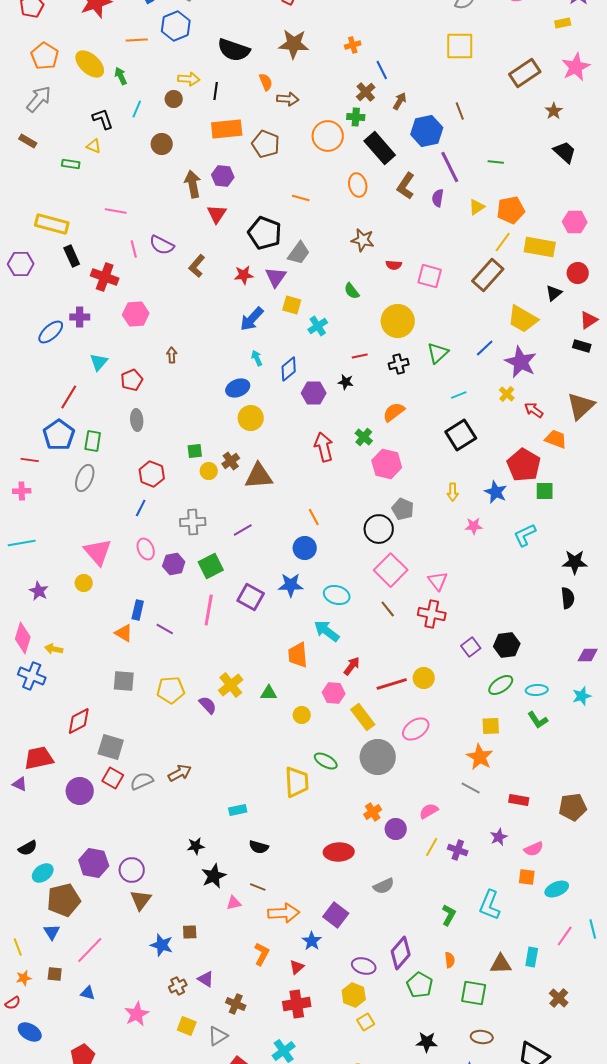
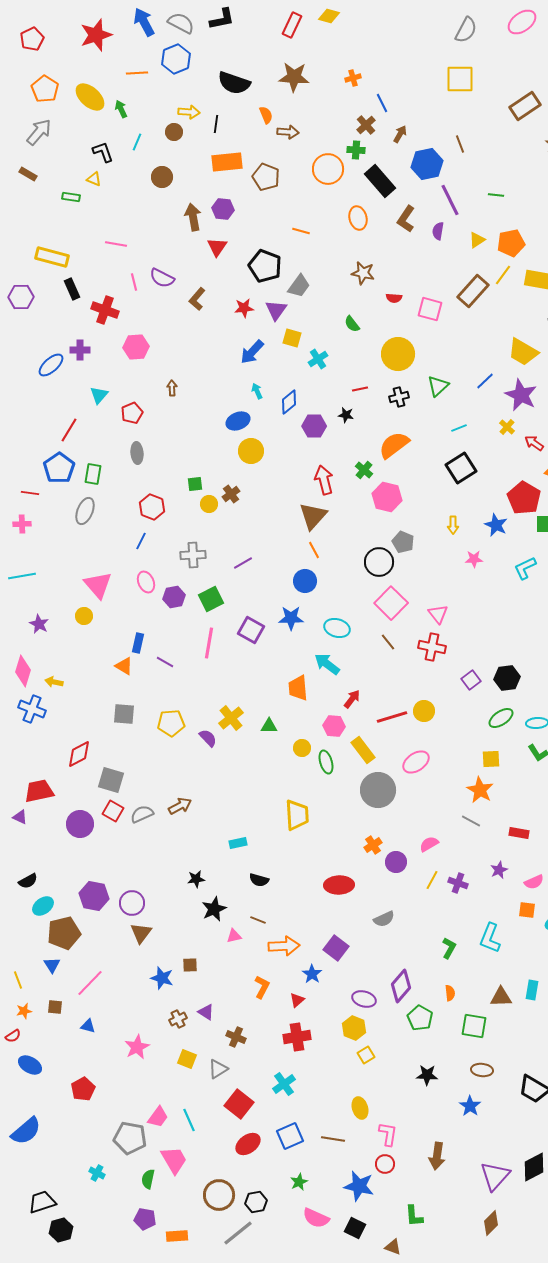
brown rectangle: (488, 275) -> (473, 291), moved
orange semicircle: (394, 412) -> (394, 445), size x1.4
brown triangle: (259, 476) -> (313, 516), moved, turned -44
green ellipse: (326, 761) -> (326, 762), moved, turned 45

